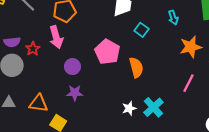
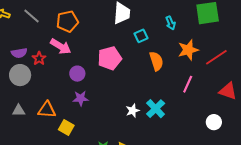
cyan square: (141, 30) -> (141, 36), turned 32
pink arrow: (56, 37) -> (61, 46), turned -40
pink pentagon: (107, 52) -> (110, 58), turned 30
orange semicircle: (136, 67) -> (156, 61), moved

